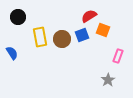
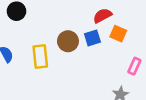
yellow rectangle: (40, 37) -> (40, 56), moved

